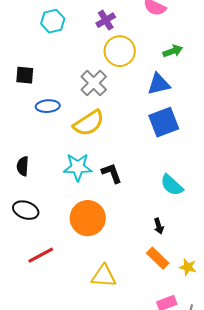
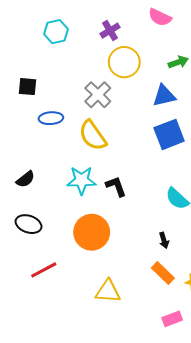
yellow semicircle: (89, 123) -> (93, 135), turned 88
black semicircle: (23, 166) -> (25, 179), turned -132

